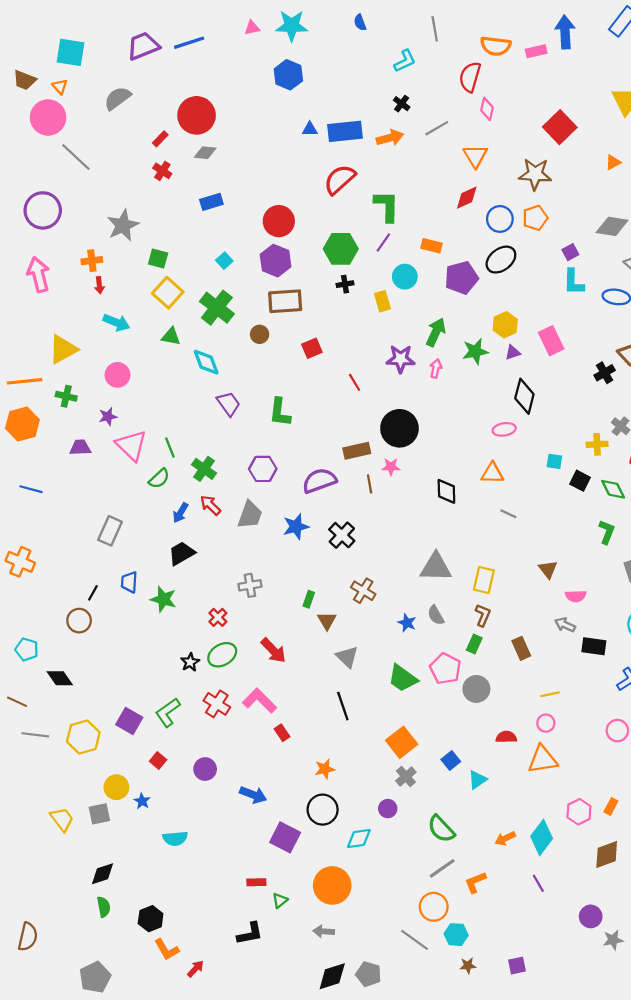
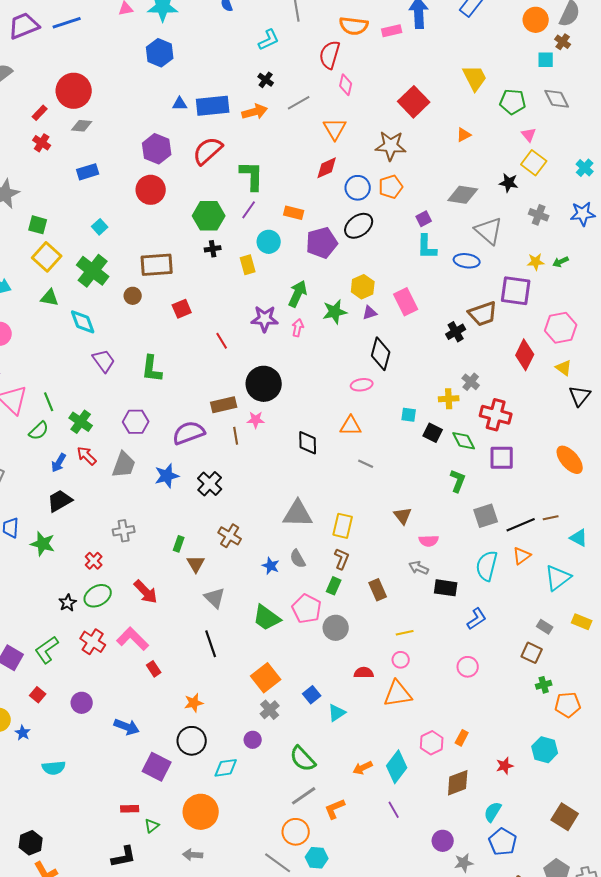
purple hexagon: (276, 261) -> (157, 149), moved

